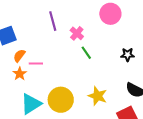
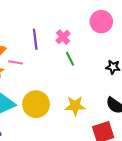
purple line: (53, 21) -> (35, 39), moved
yellow star: (98, 96) -> (75, 106), turned -30

